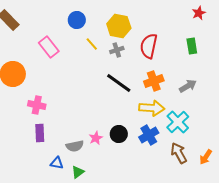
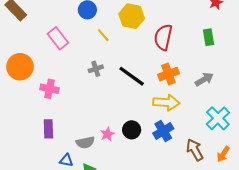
gray cross: (117, 50) -> (96, 69), moved
pink cross: (37, 105) -> (49, 89), moved
cyan cross: (178, 122) -> (218, 118), moved

